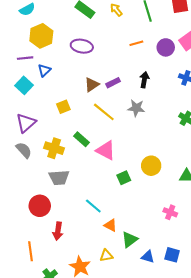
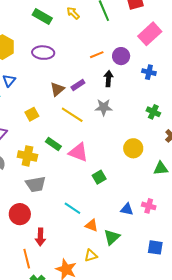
orange line: (136, 43) -> (97, 55), moved
purple circle: (166, 47) -> (121, 56), moved
yellow circle: (151, 166) -> (133, 148), moved
orange line: (30, 251) -> (27, 259), moved
blue triangle: (148, 257) -> (127, 209), moved

